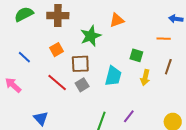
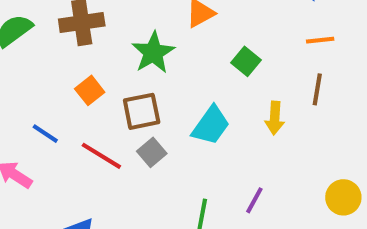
orange line: (164, 39) -> (320, 40), moved
green square: (136, 55) -> (246, 61), moved, turned 32
blue line: (24, 57) -> (45, 134), moved
cyan trapezoid: (113, 76) -> (211, 125), turned 30

